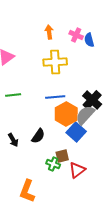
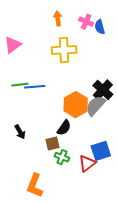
blue line: (55, 97) -> (35, 87), moved
blue square: (76, 132) -> (101, 151), moved, turned 30
black semicircle: (38, 136) -> (64, 128), moved
brown square: (62, 156) -> (52, 143), moved

